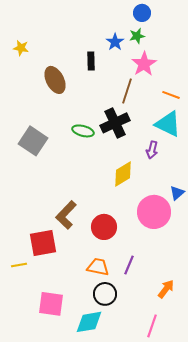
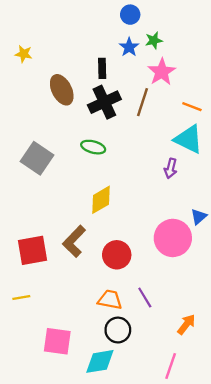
blue circle: (142, 13) -> (130, 15), moved
black cross: (115, 123) -> (104, 102), moved
yellow diamond: (123, 174) -> (101, 200), moved
red square: (43, 243) -> (33, 250), moved
purple line: (129, 265) -> (145, 297), turned -54

